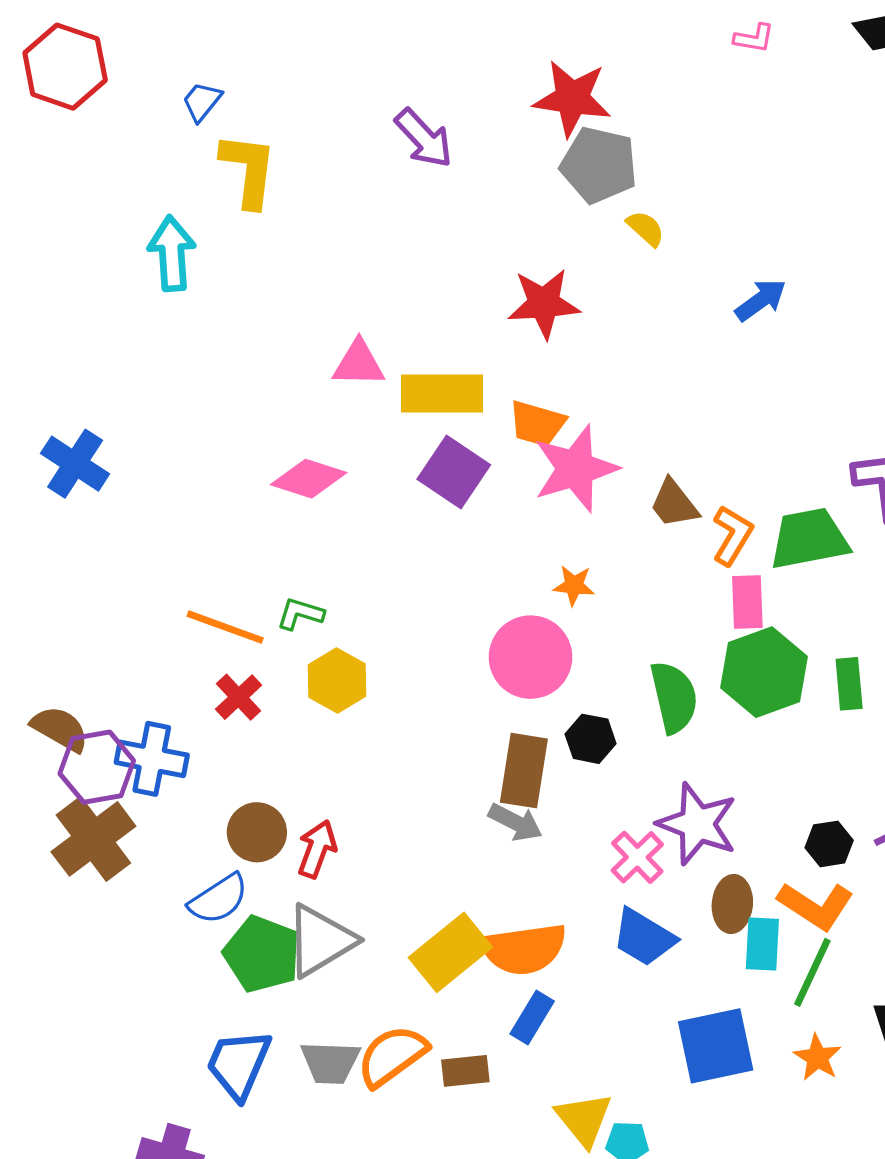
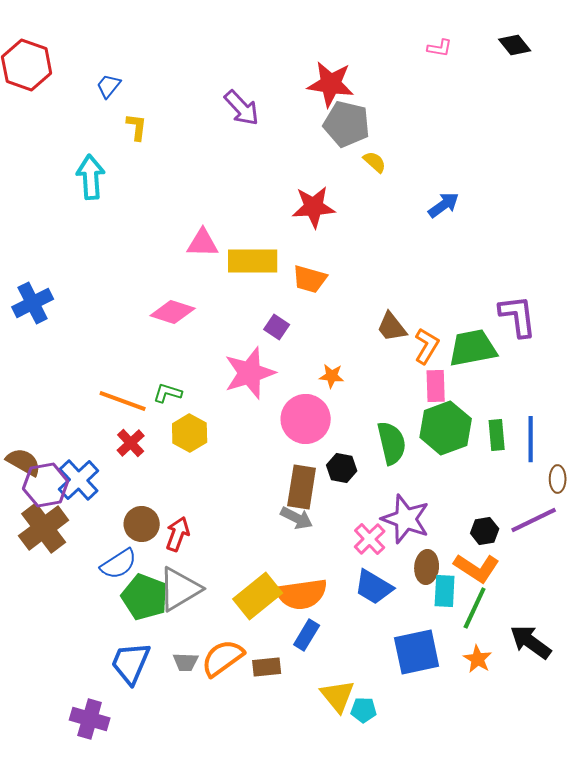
yellow L-shape: (249, 170) -> (137, 127), size x0.6
blue cross: (75, 464) -> (33, 303), turned 30
pink star: (576, 469) -> (250, 373), moved
purple square: (454, 472) -> (277, 327), moved, size x0.6
blue cross: (152, 759) -> (79, 480), turned 36
gray trapezoid: (330, 1062) -> (186, 662), size x0.7

